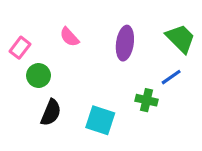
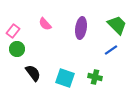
green circle: (39, 76) -> (17, 49), moved
green cross: (147, 100) -> (95, 77), moved
black semicircle: (51, 113) -> (33, 73), turned -60

